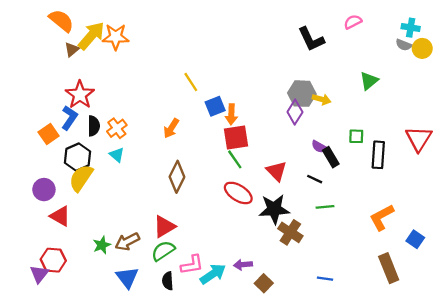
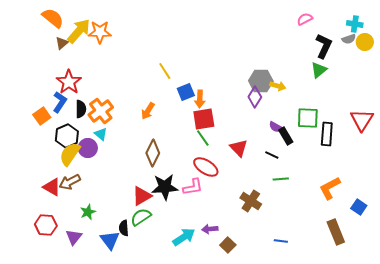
black L-shape: (311, 39) -> (324, 46), moved, turned -130
gray semicircle: (404, 45) -> (349, 39), turned -40
orange cross: (117, 128) -> (101, 111), size x1.4
green square: (356, 136) -> (308, 118), size x1.6
purple circle: (44, 190) -> (88, 148), moved
black star: (274, 209) -> (165, 187), moved
brown arrow: (127, 242) -> (70, 182), moved
pink L-shape: (192, 265) -> (193, 187), moved
purple triangle: (39, 274) -> (74, 237), moved
black semicircle: (168, 281) -> (124, 228), moved

